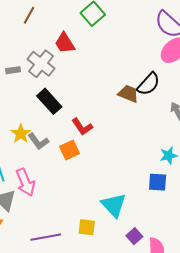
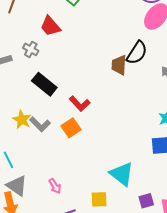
gray cross: (41, 64) -> (31, 49), size x0.6
brown trapezoid: (128, 94) -> (119, 65), turned -100
pink arrow: (25, 182) -> (55, 186), moved, size x0.6
purple square: (134, 236) -> (146, 201), turned 35

